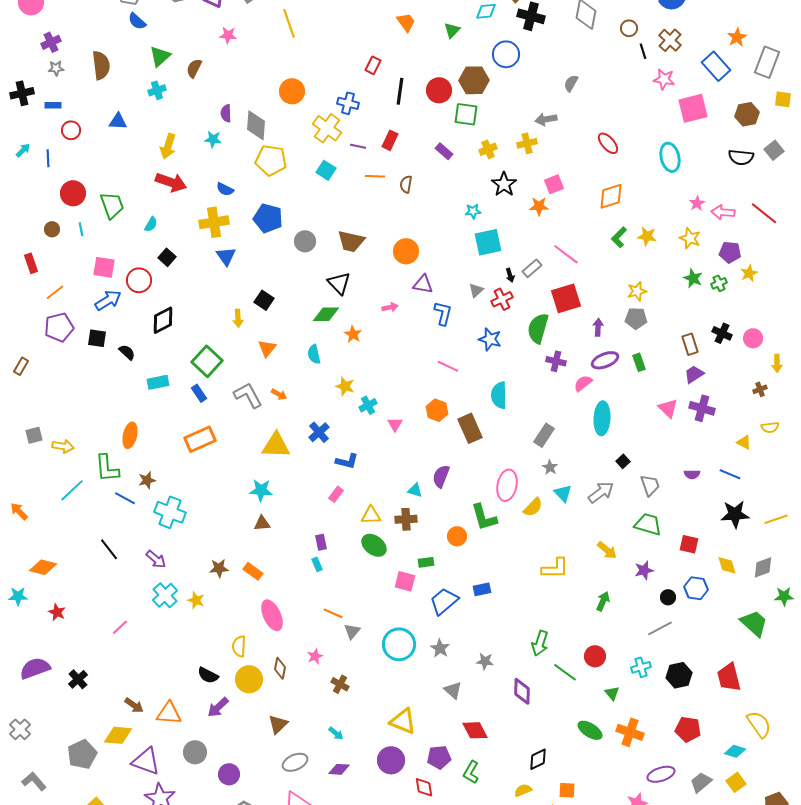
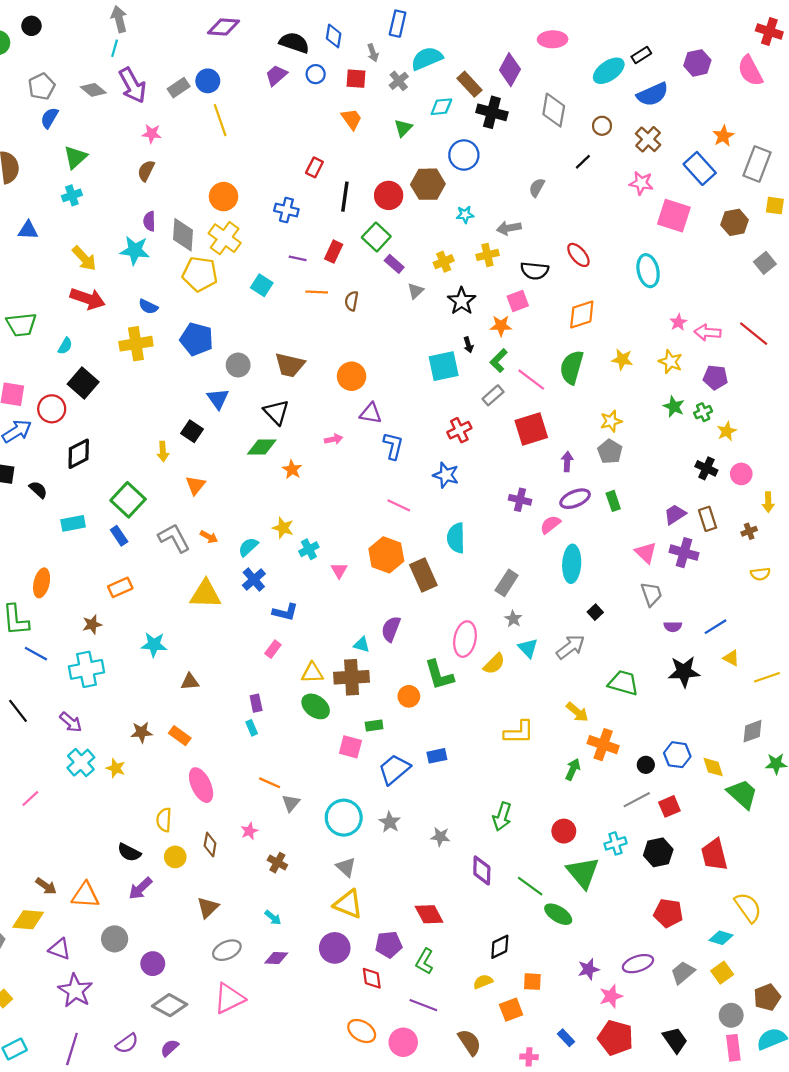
blue semicircle: (137, 21) -> (49, 118), turned 78
black line: (643, 51) -> (583, 162), moved, turned 63
brown semicircle: (194, 68) -> (146, 171), moved
pink square: (693, 108) -> (674, 216), turned 32
green square: (466, 114) -> (376, 237), moved, turned 35
yellow cross: (327, 128) -> (225, 238), moved
cyan star: (213, 139) -> (135, 250), size x1.5
yellow arrow: (168, 146) -> (84, 258), turned -60
black semicircle: (741, 157) -> (535, 271), moved
green trapezoid: (112, 205) -> (21, 325), turned 104
cyan star: (473, 211) -> (465, 215), moved
green L-shape: (619, 237) -> (499, 361), moved
blue triangle: (226, 256) -> (218, 399), moved
black square: (167, 257) -> (83, 383), size x1.5
yellow star: (749, 273) -> (727, 431), moved
black arrow: (510, 275) -> (468, 345), moved
gray triangle: (476, 290) -> (416, 291), moved
gray pentagon: (636, 318) -> (610, 451), turned 30
green semicircle: (538, 328) -> (572, 367), moved
brown rectangle: (690, 344) -> (708, 519), moved
cyan semicircle: (314, 354) -> (248, 547), moved, turned 60
orange hexagon: (437, 410) -> (386, 555), size x1.4
orange rectangle: (200, 439) -> (120, 587), size x0.7
yellow triangle: (744, 442) -> (731, 658), moved
blue line: (730, 474) -> (715, 627), turned -55
brown star: (147, 480) -> (92, 624), moved
gray trapezoid: (650, 485) -> (651, 594), moved
cyan star: (261, 490) -> (154, 645), moved
cyan cross: (170, 512) -> (87, 669), turned -32
black star: (735, 514) -> (684, 672), moved
brown cross: (406, 519) -> (352, 677), size x1.4
red square: (689, 544) -> (669, 806), moved, turned -36
yellow diamond: (727, 565) -> (713, 767), moved
purple star: (644, 570) -> (589, 969), moved
green line: (565, 672) -> (530, 886), moved
yellow circle: (249, 679) -> (175, 857), size x0.7
gray triangle: (453, 690) -> (346, 867), moved
green triangle: (612, 693) -> (583, 873), size x2.0
orange cross: (630, 732) -> (603, 745), moved
purple triangle: (146, 761) -> (60, 949), size x0.7

